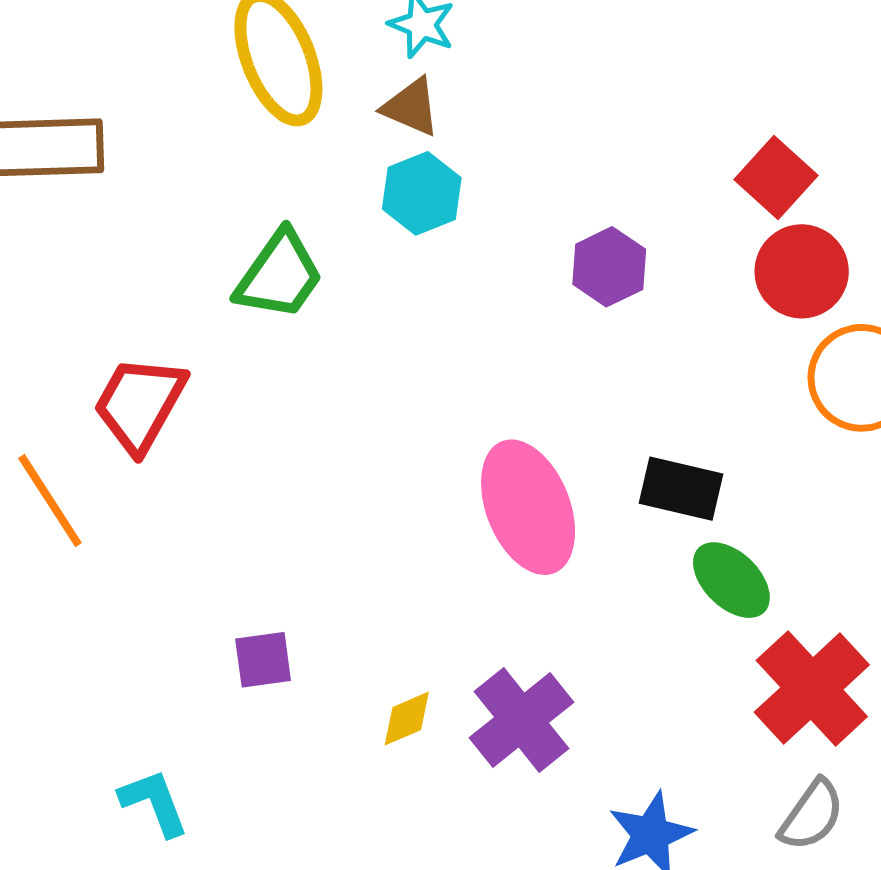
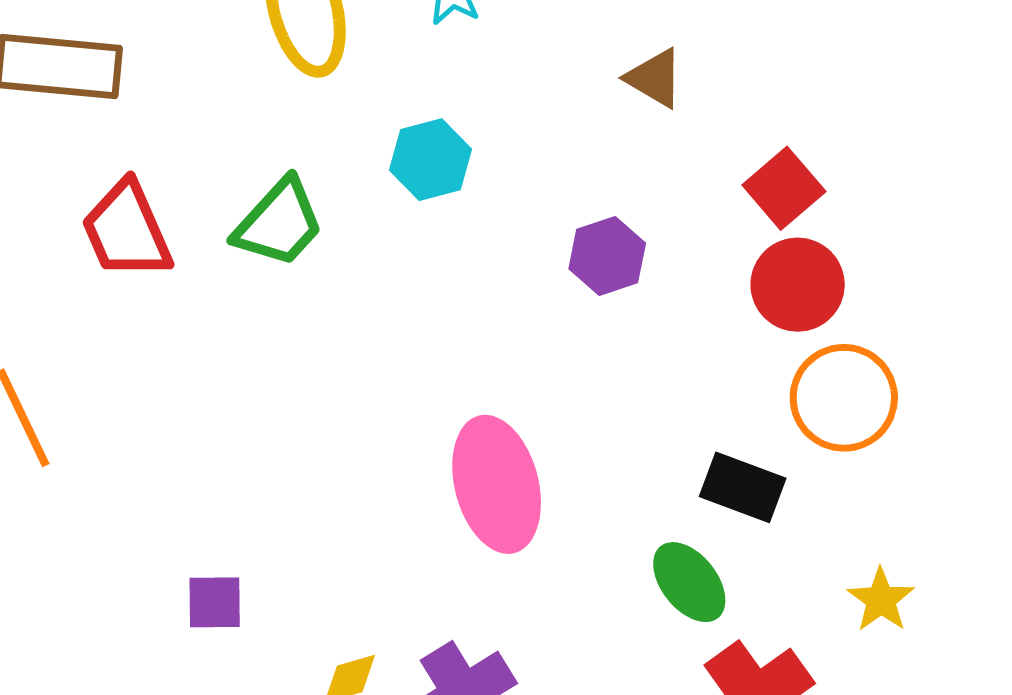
brown triangle: (411, 107) -> (655, 78), moved
red trapezoid: (140, 404) -> (127, 230), moved, turned -60
black rectangle: (681, 489) -> (743, 487), moved

